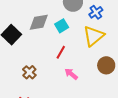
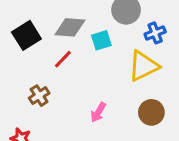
red line: (61, 52) -> (63, 59), moved
pink arrow: (71, 74) -> (98, 112), turned -112

